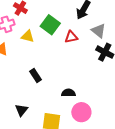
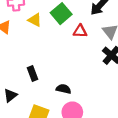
black rectangle: (35, 76) -> (33, 73), moved

